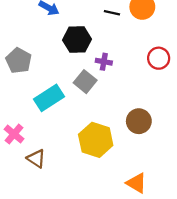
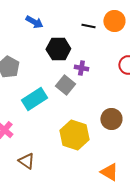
brown triangle: (36, 159) -> (26, 161), moved

